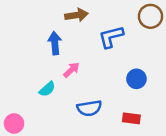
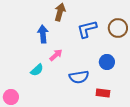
brown arrow: (77, 15) -> (60, 12), turned -66
brown circle: (150, 16) -> (118, 28), moved
blue semicircle: (89, 108) -> (79, 77), moved

